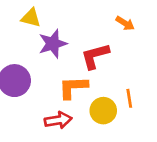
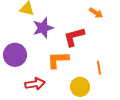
yellow circle: (103, 111) -> (80, 87), moved
red arrow: (58, 120) -> (35, 84), moved

